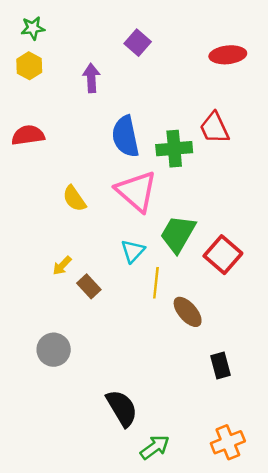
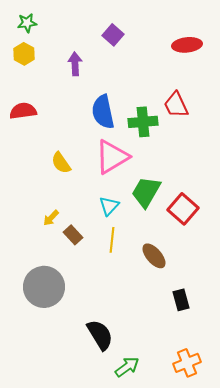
pink triangle: (136, 191) -> (112, 157), turned 48
yellow line: (156, 283) -> (112, 240), moved
gray circle: (54, 350) -> (44, 287), size x1.5

